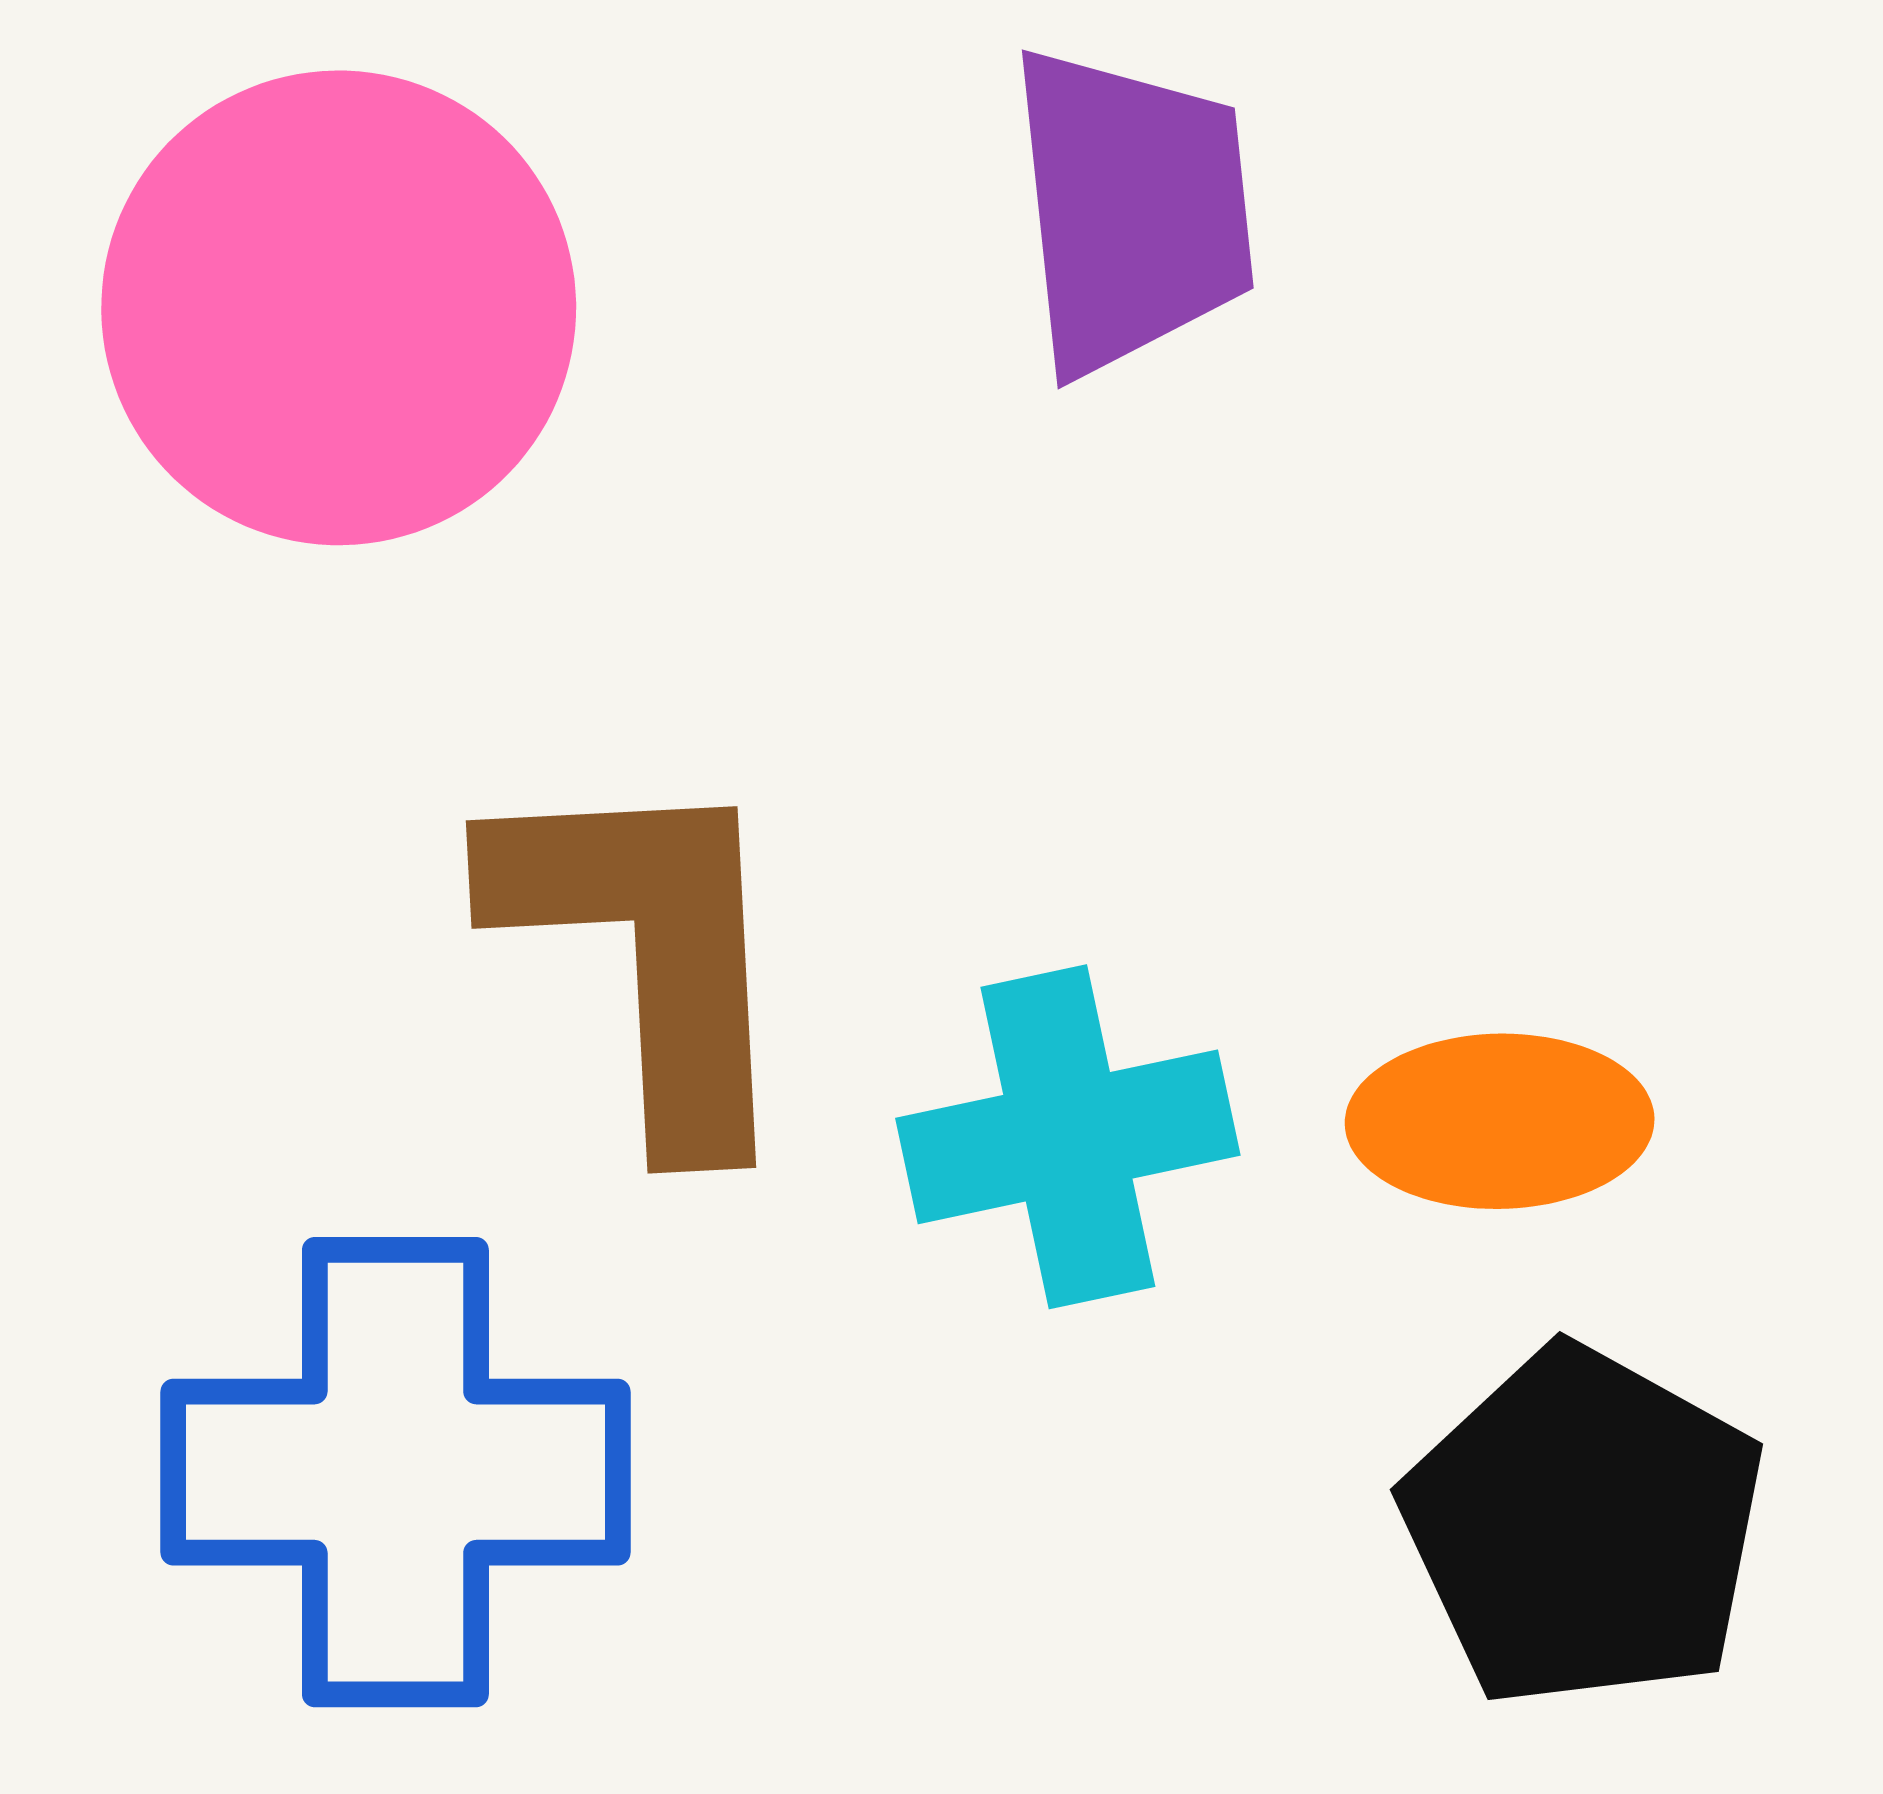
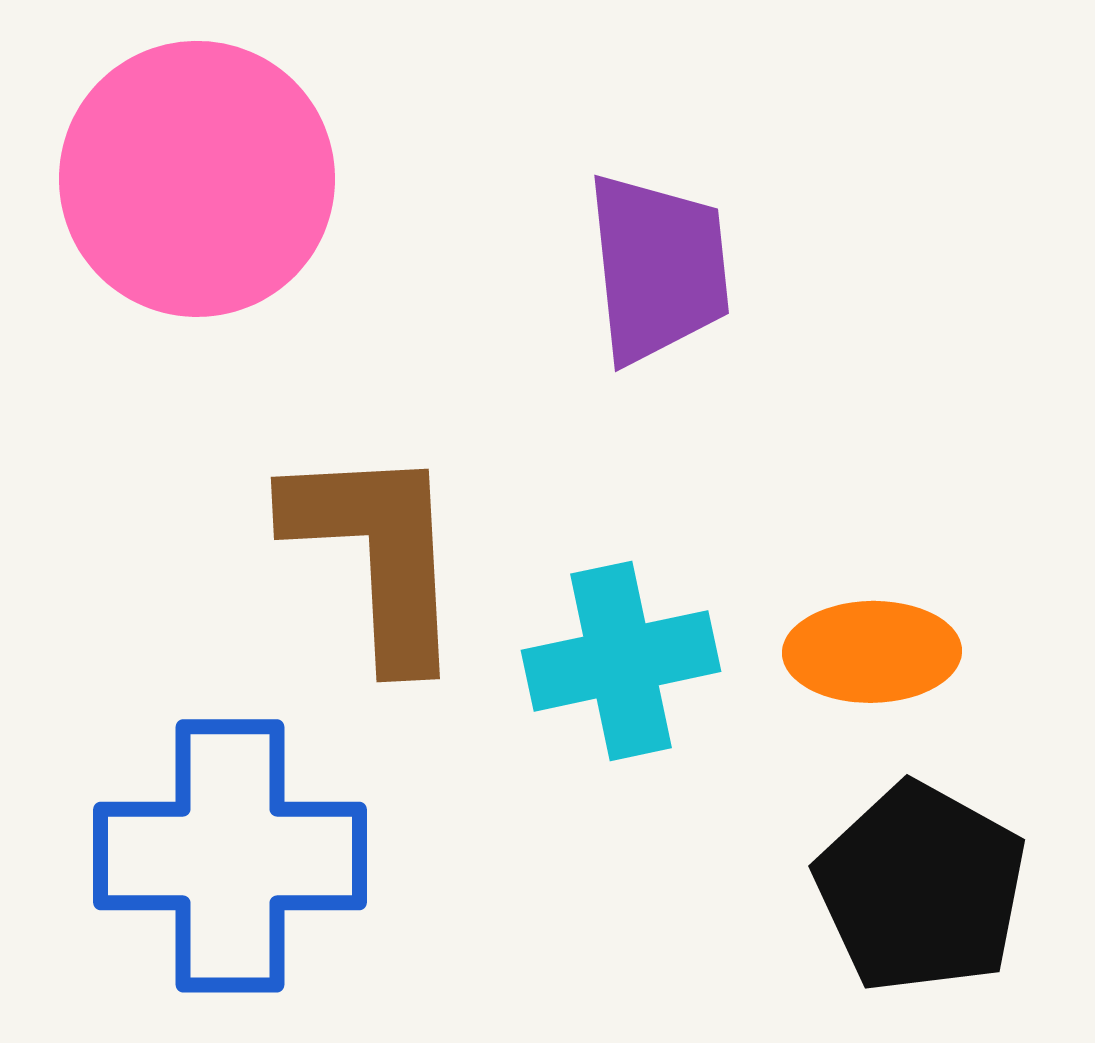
purple trapezoid: (1132, 210) -> (658, 268), moved

